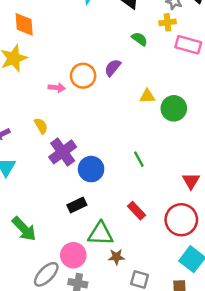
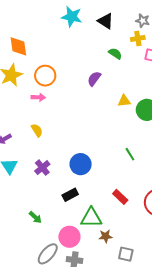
orange circle: (83, 76) -> (45, 76), moved
pink arrow: (57, 88) -> (38, 97), moved
purple cross: (63, 152) -> (42, 168), moved, size x0.7
green line: (139, 159) -> (130, 154), moved
green arrow: (24, 229) -> (35, 217), moved, size x0.6

